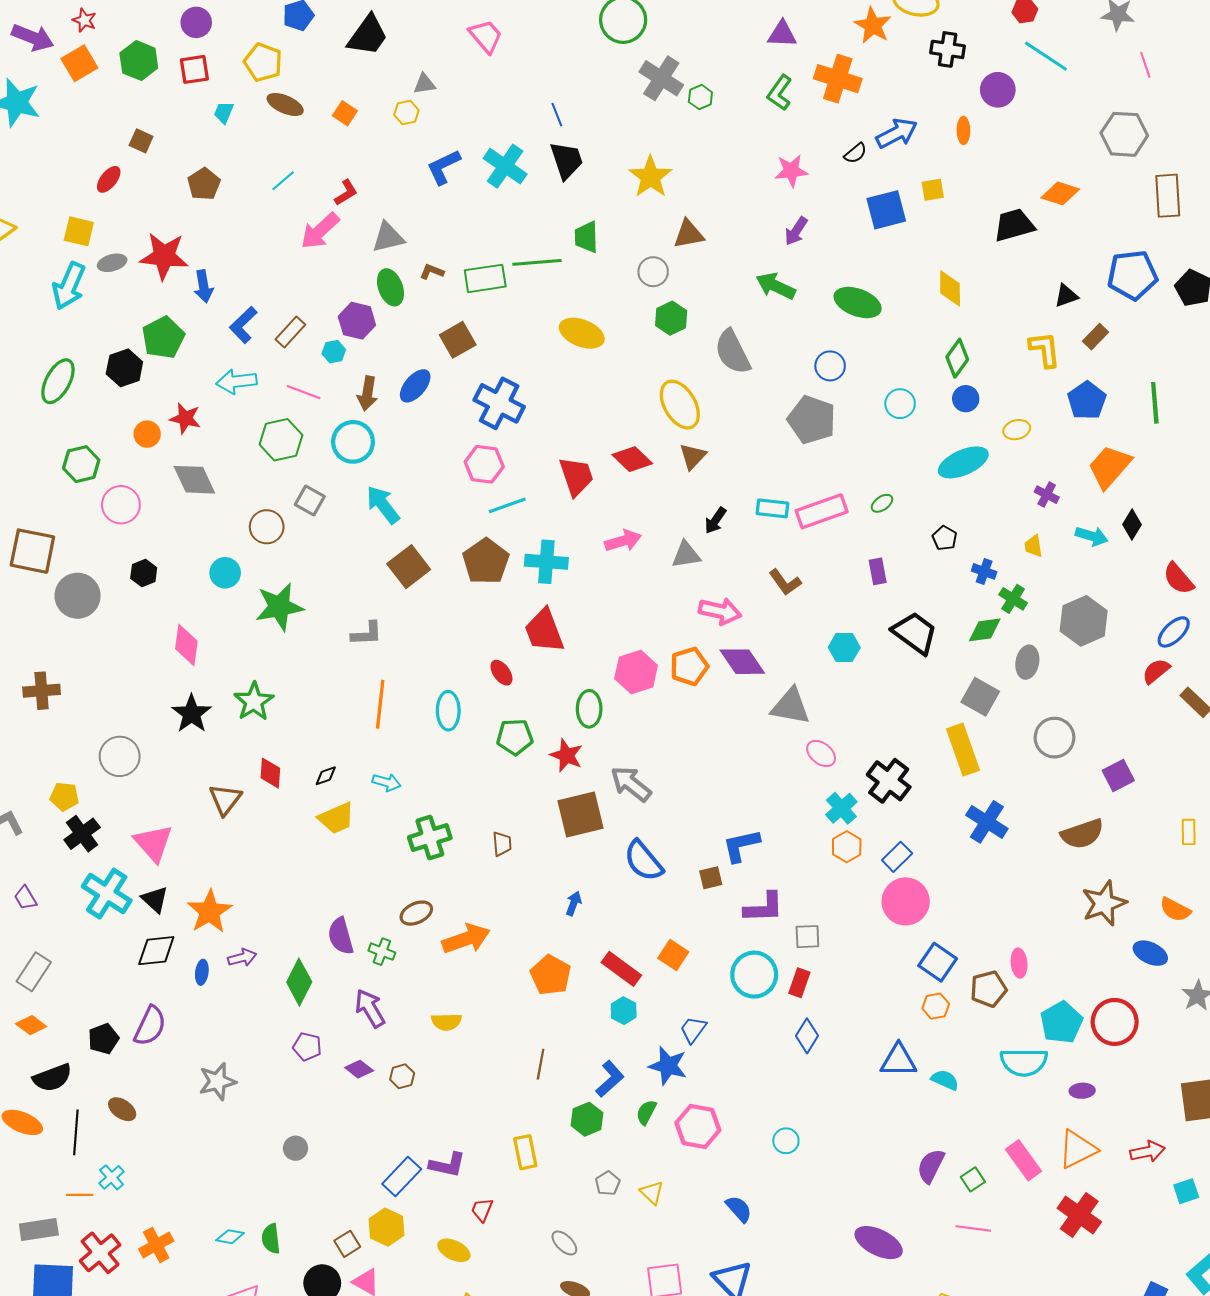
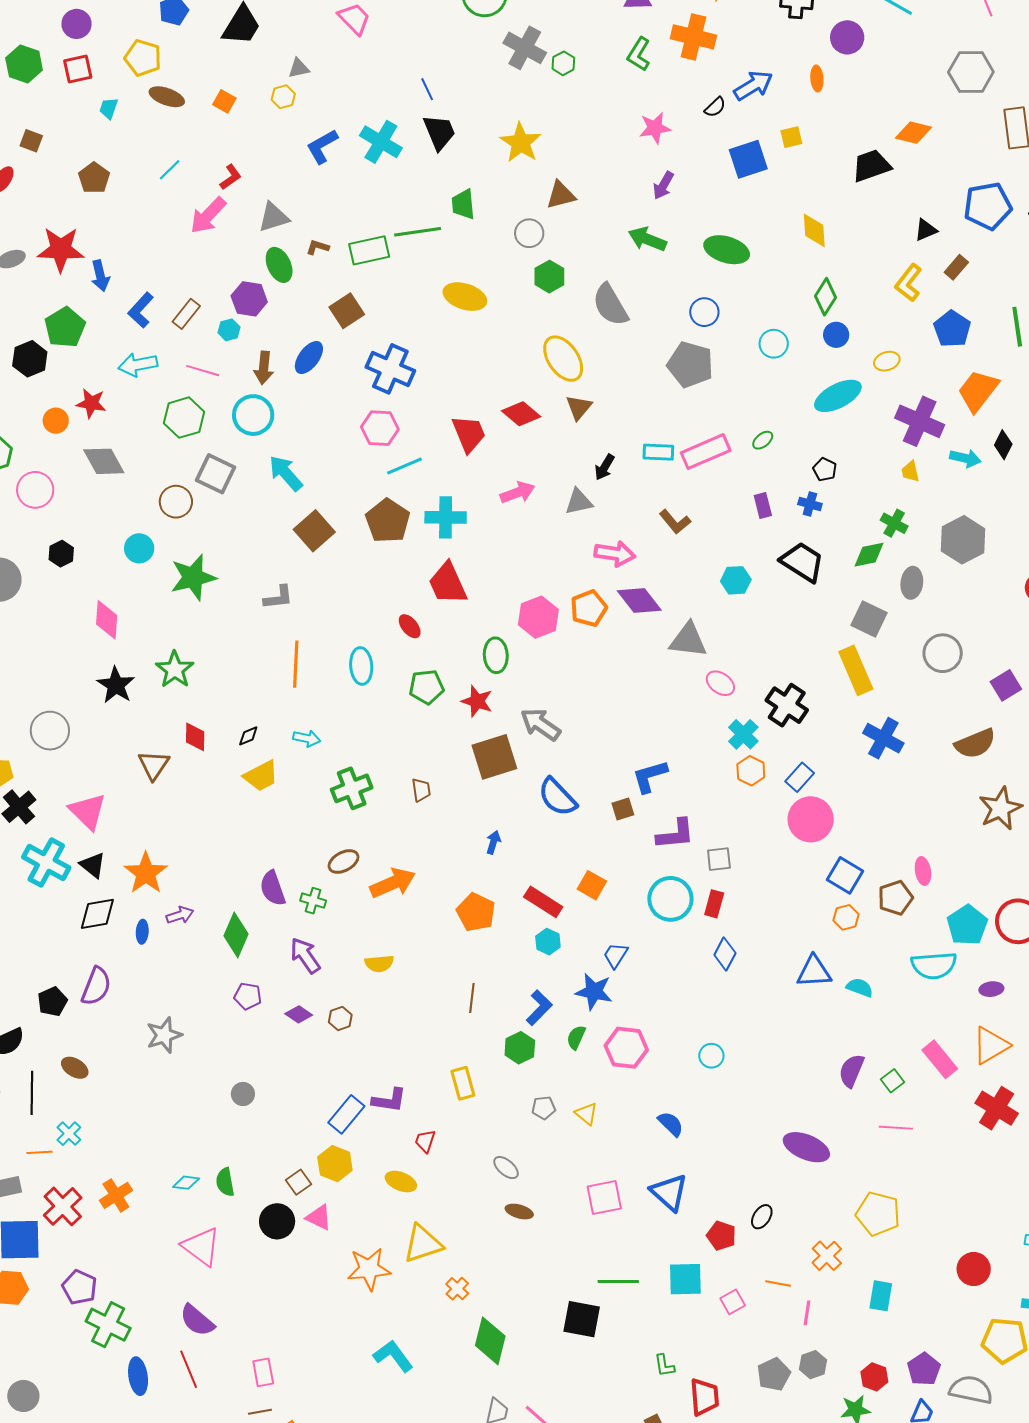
yellow L-shape: (1045, 349) -> (909, 283), turned -132
purple cross: (1047, 495) -> (920, 421), size x2.0
gray square: (310, 501) -> (215, 474), size x1.4
blue cross: (984, 571) -> (810, 504), moved
gray pentagon: (608, 1183) -> (544, 1108), turned 30

